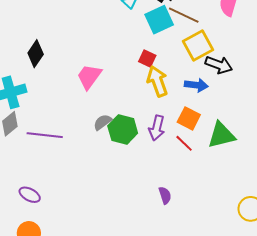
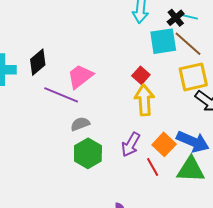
black diamond: (36, 54) -> (38, 62), moved
blue arrow: (196, 85) -> (193, 142), moved, size x1.4
green hexagon: (123, 129) -> (88, 153), moved
purple line: (45, 135) -> (61, 95), moved

